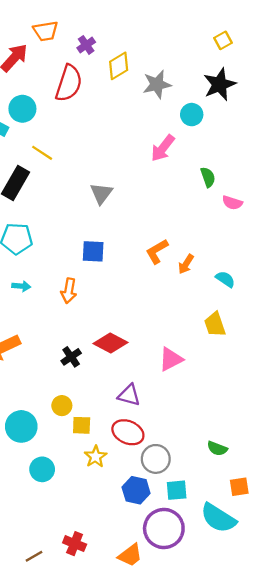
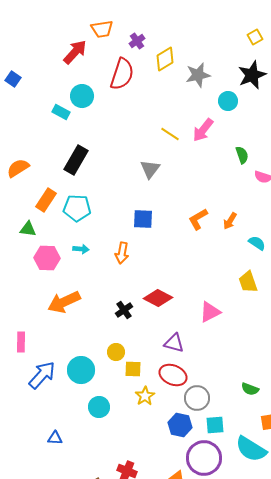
yellow line: (42, 153) -> (170, 134), moved
orange arrow: (186, 264) -> (230, 221), moved

